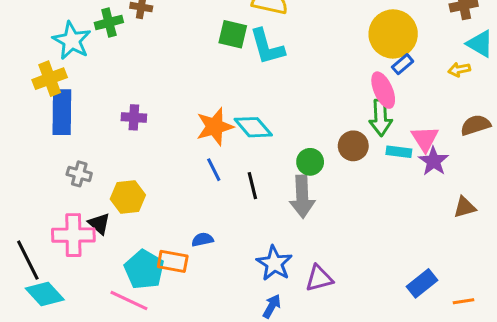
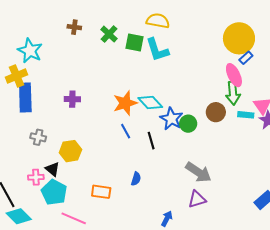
green cross: (109, 23) -> (109, 34), moved, turned -30
gray arrow: (302, 197) -> (198, 172), moved, turned -52
pink cross: (73, 235) -> (36, 177), size x0.6
blue semicircle: (203, 240) -> (136, 179), moved, turned 120
blue star: (274, 263) -> (171, 119), moved
cyan pentagon: (144, 270) -> (54, 192), moved

